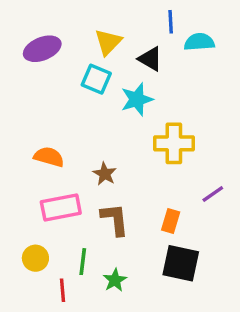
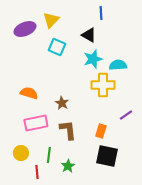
yellow triangle: (108, 42) -> (51, 20), moved
cyan semicircle: (199, 42) -> (118, 65), moved
cyan star: (137, 99) -> (93, 59), moved

